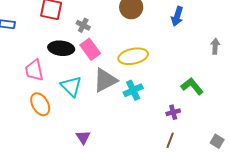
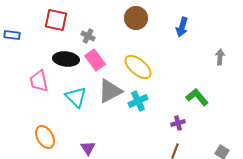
yellow ellipse: (133, 56) -> (138, 67), turned 52
orange ellipse: (40, 104) -> (45, 137), moved

